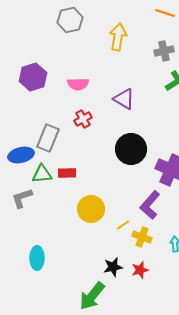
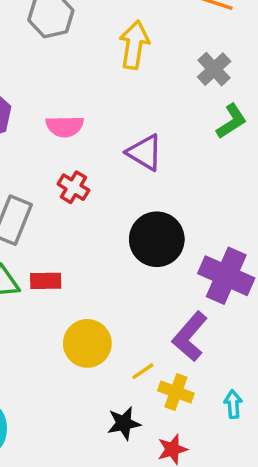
gray cross: (164, 51) -> (214, 69), turned -30
red cross: (83, 119) -> (73, 187), turned -30
black star: (113, 267) -> (124, 423), moved

